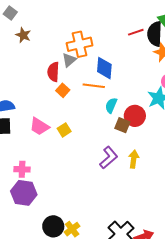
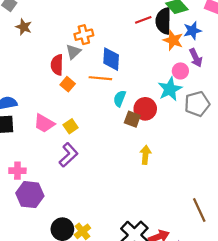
orange cross: (80, 44) -> (84, 35), size x0.7
purple L-shape: (109, 158) -> (68, 155), moved
pink cross: (22, 169) -> (17, 171), moved

